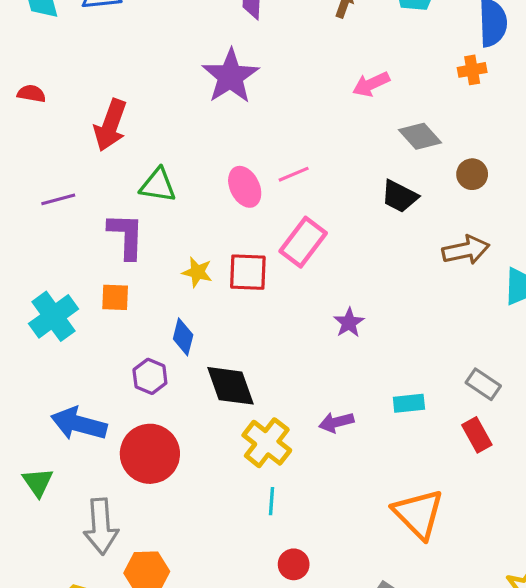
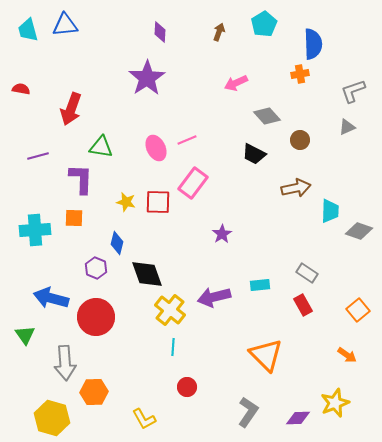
cyan cross: (54, 316) -> (35, 230), turned 32
purple arrow: (336, 422) -> (214, 297), size x1.5

